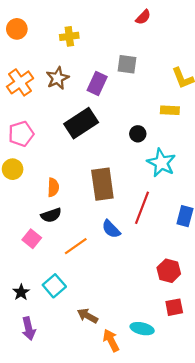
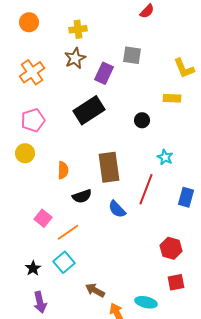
brown star: (58, 78) -> (75, 58), moved
cyan star: (161, 163) -> (165, 157), moved, size x0.6
black semicircle: (51, 215) -> (82, 196), moved
orange line: (76, 246) -> (68, 232), moved

